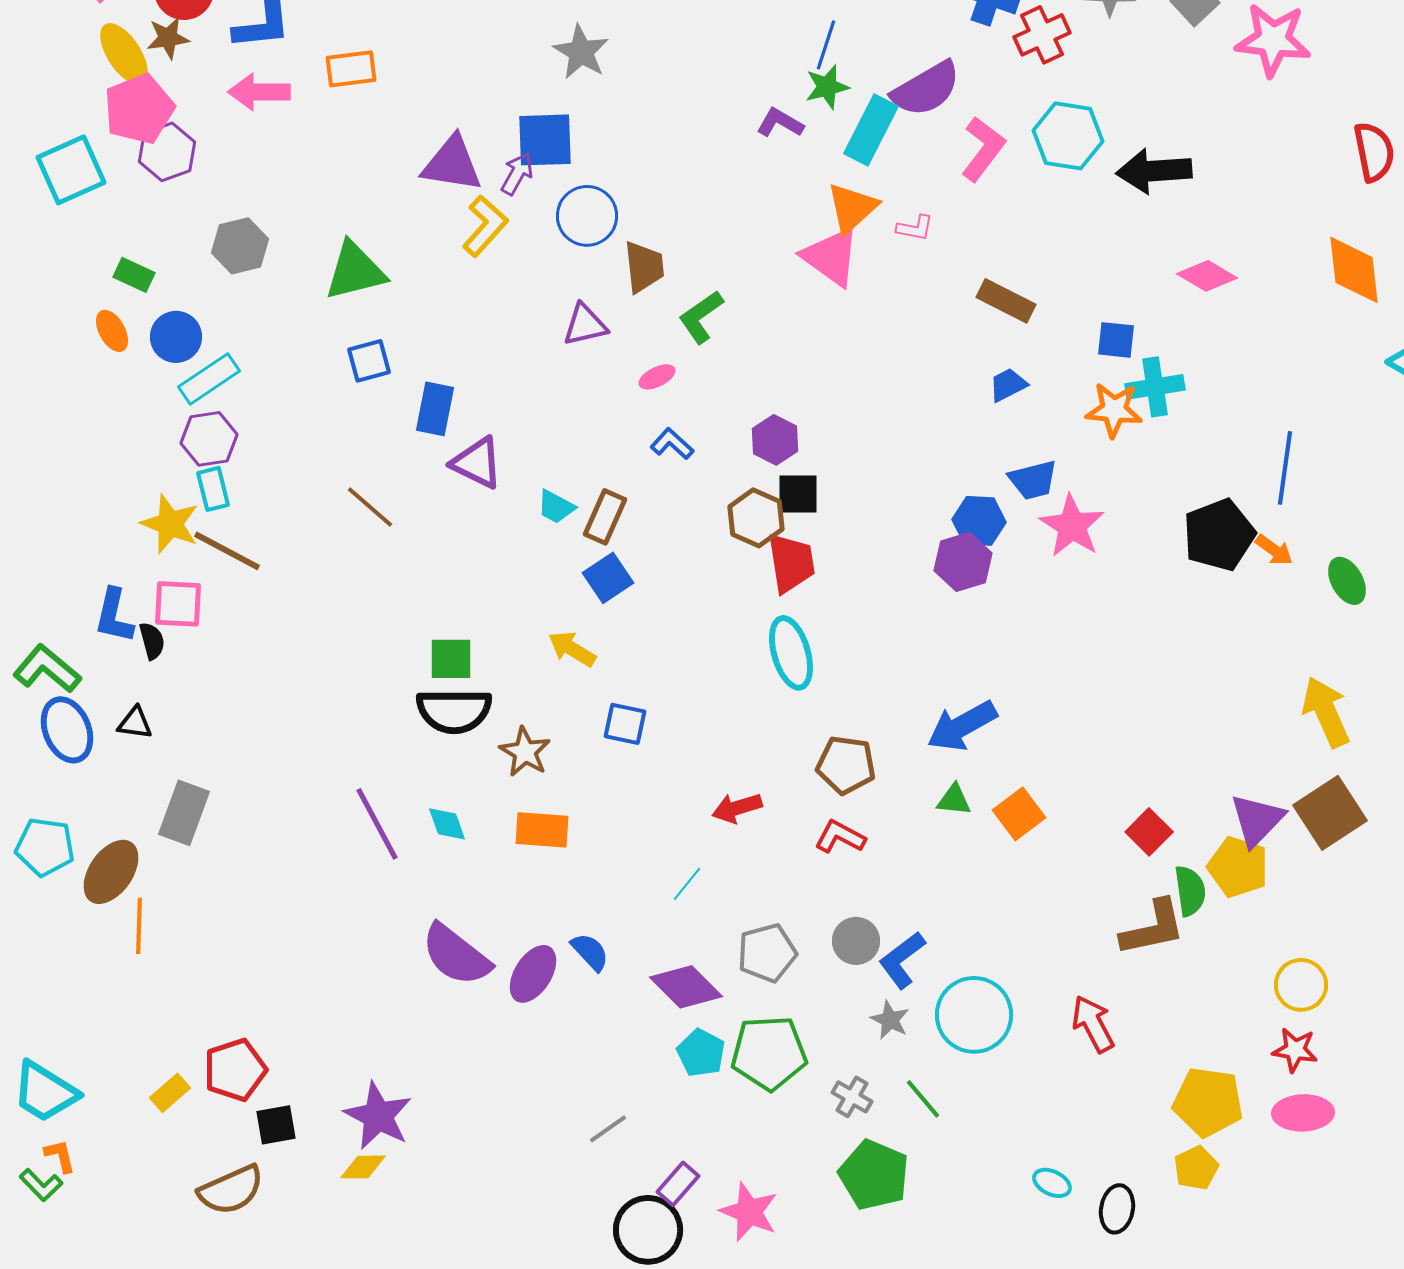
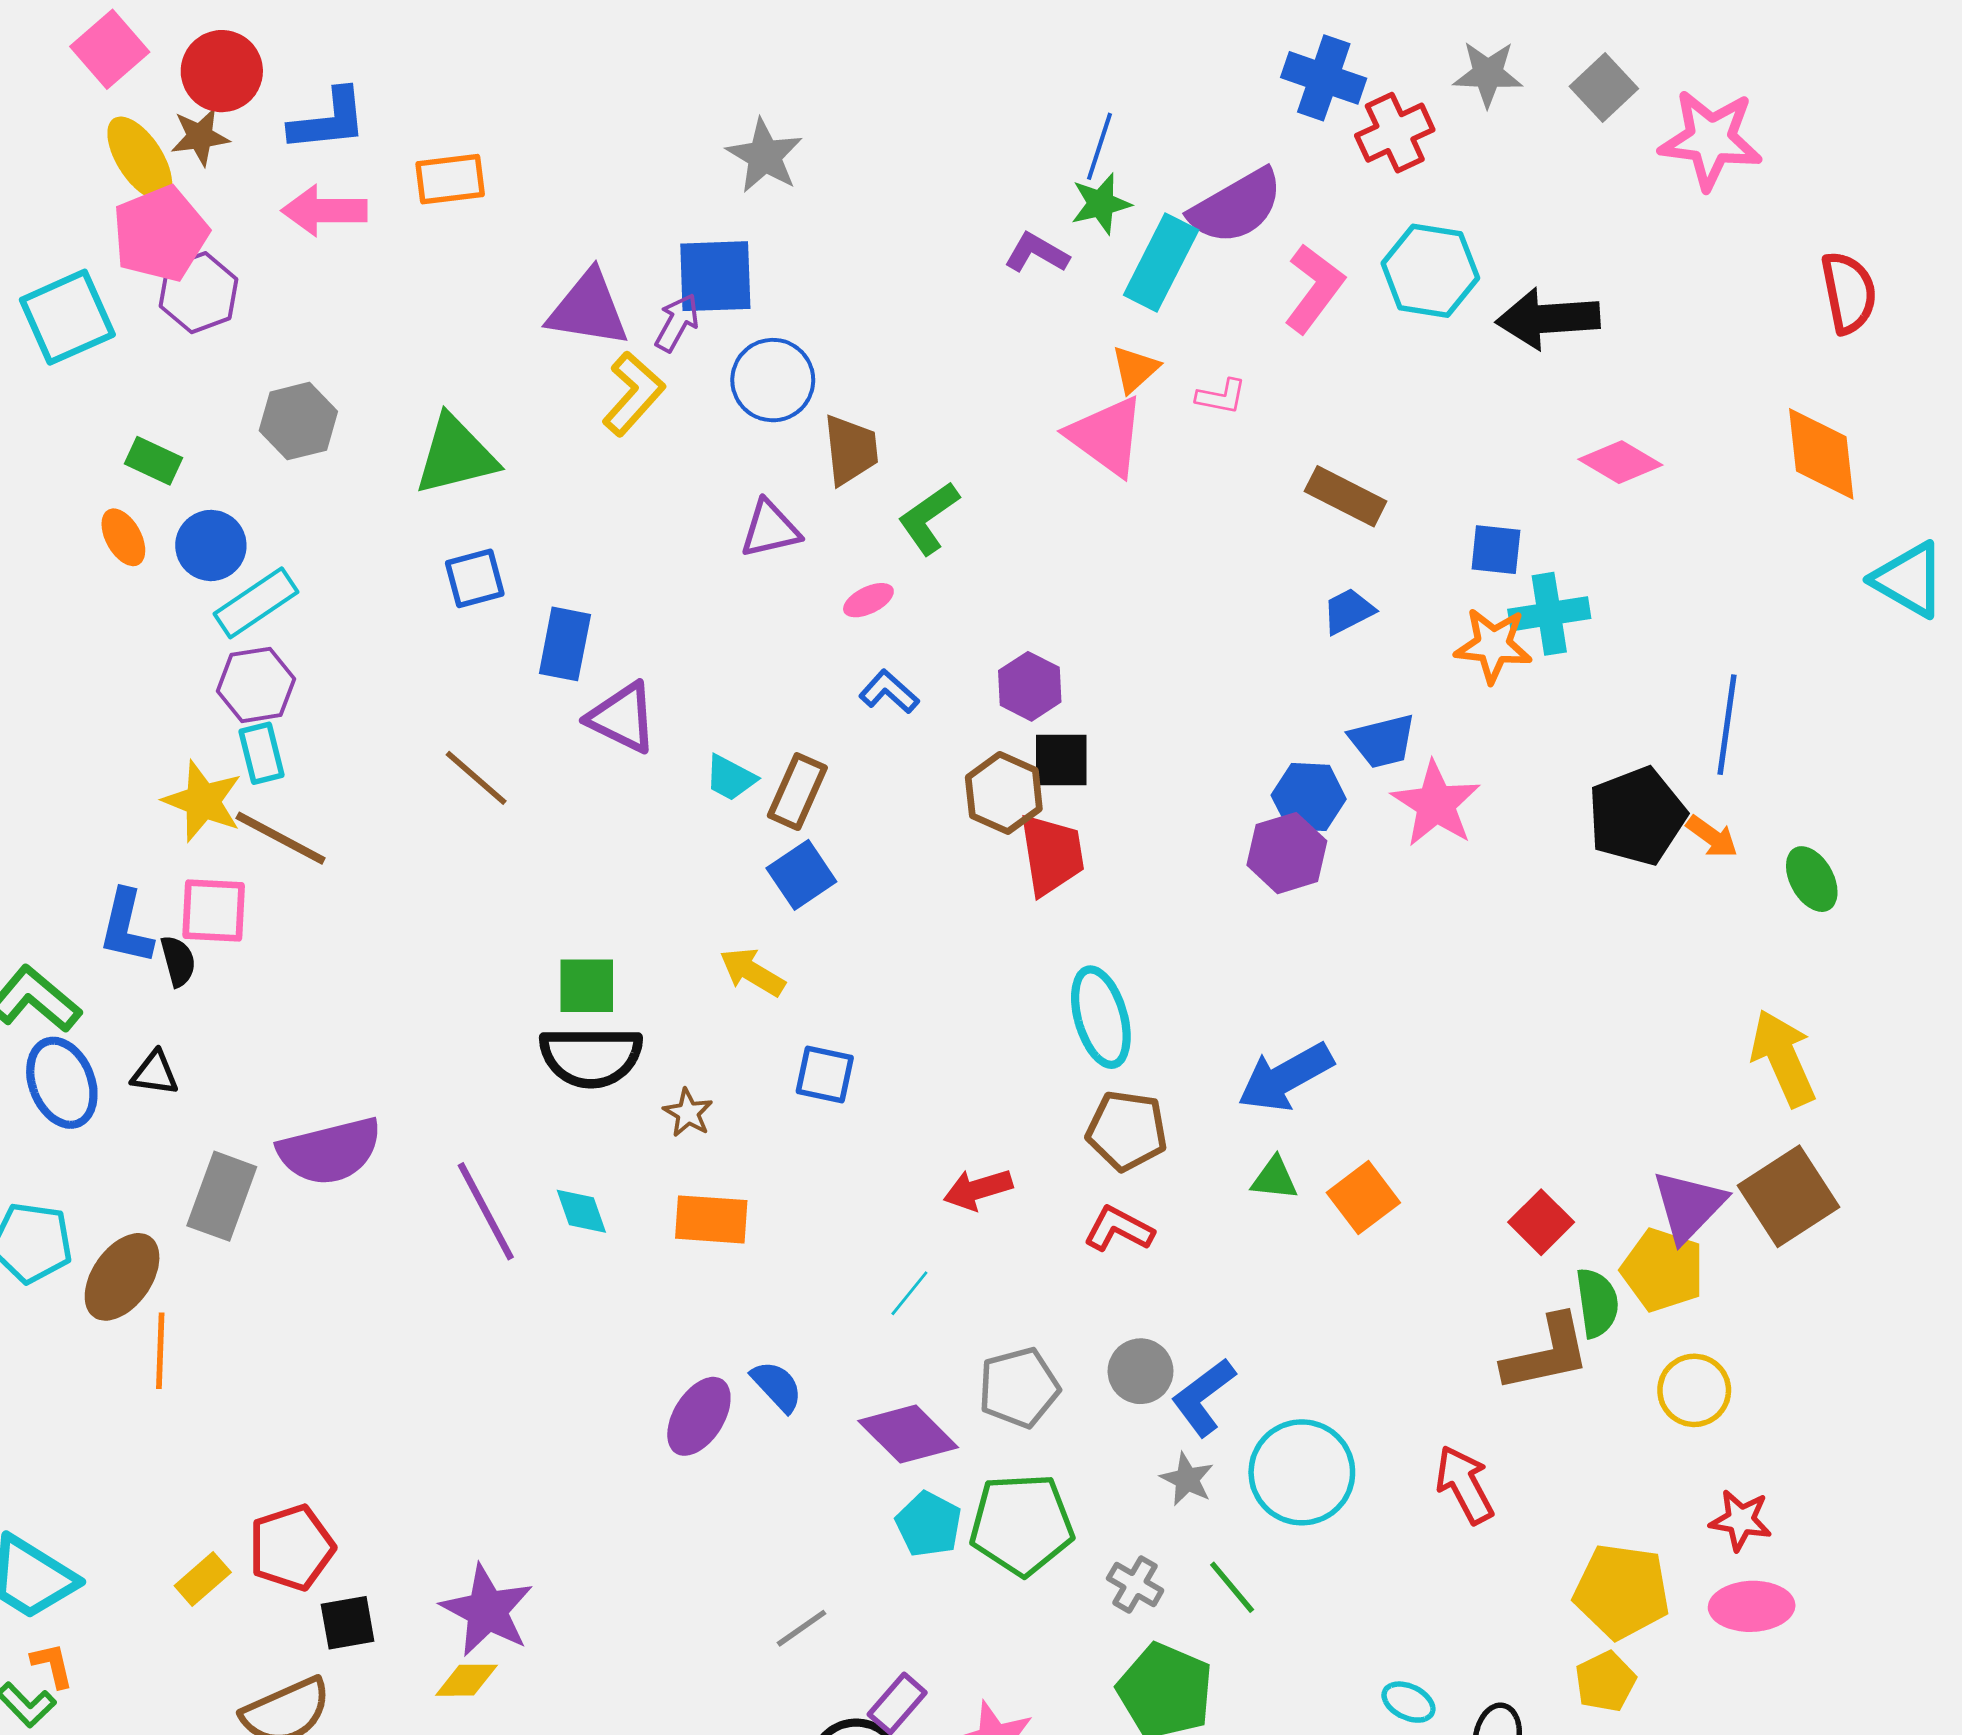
orange triangle: (852, 208) -> (1135, 369), size x0.7
cyan ellipse: (791, 653) -> (1101, 1017), moved
brown star: (525, 752) -> (688, 1113), size x0.7
purple semicircle: (456, 955) -> (330, 1151), moved, turned -52
yellow circle: (1301, 985) -> (1694, 1390), moved

